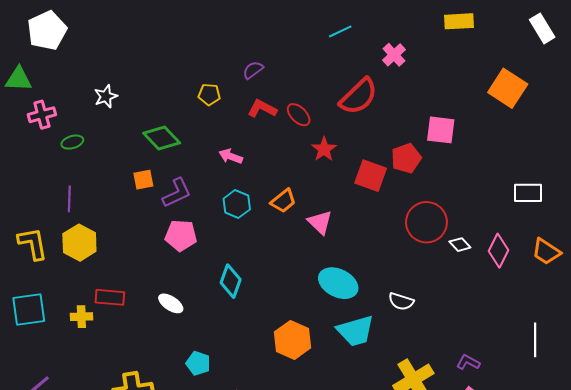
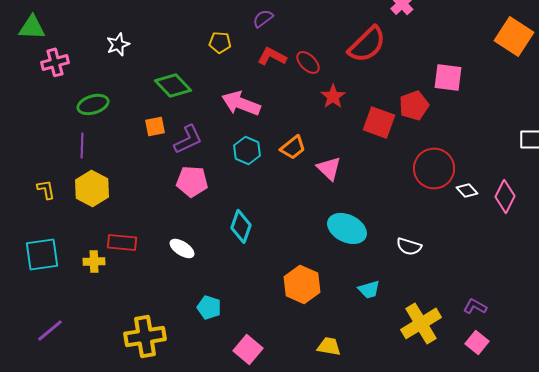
green ellipse: (72, 142) -> (93, 104), moved, size x1.4
pink arrow: (231, 156) -> (241, 103), size x1.6
yellow L-shape: (33, 244) -> (46, 189), size x0.6
cyan trapezoid: (355, 331) -> (369, 289), moved, size x0.6

